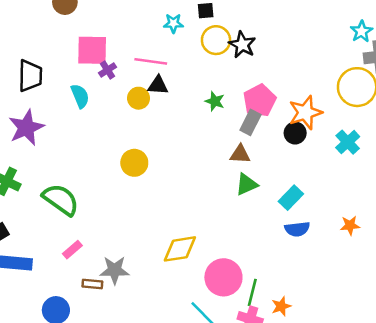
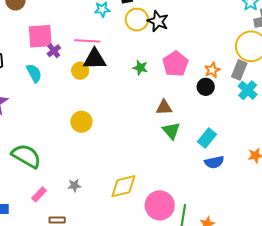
black triangle: (158, 85) -> (95, 59), size x1.4
orange star: (305, 113) -> (212, 70), size x0.6
gray rectangle: (250, 122) -> (239, 70), moved
green triangle: (247, 184) -> (171, 131), turned -42
gray star: (115, 270) -> (74, 186), moved, size x0.6

